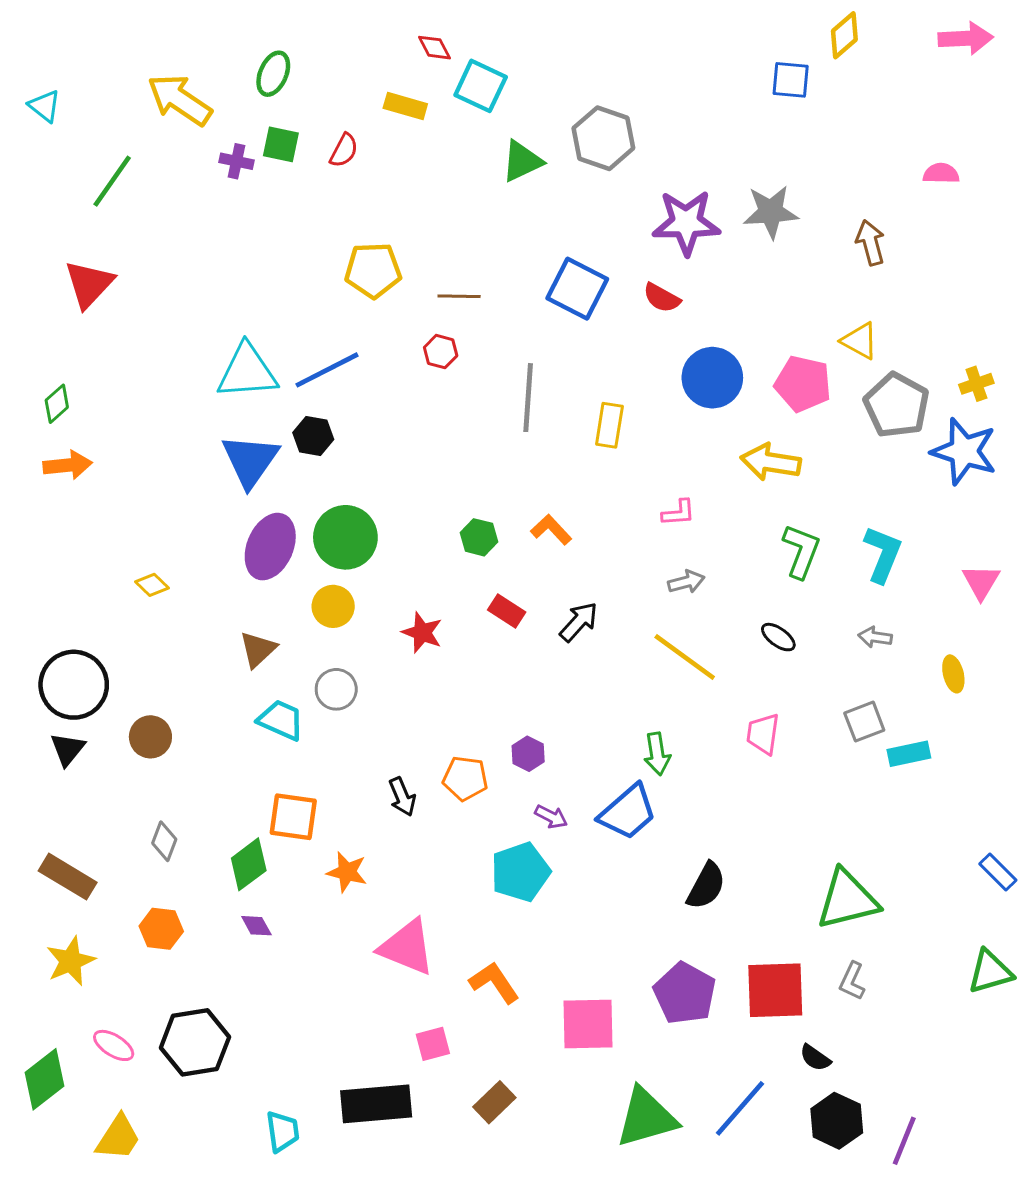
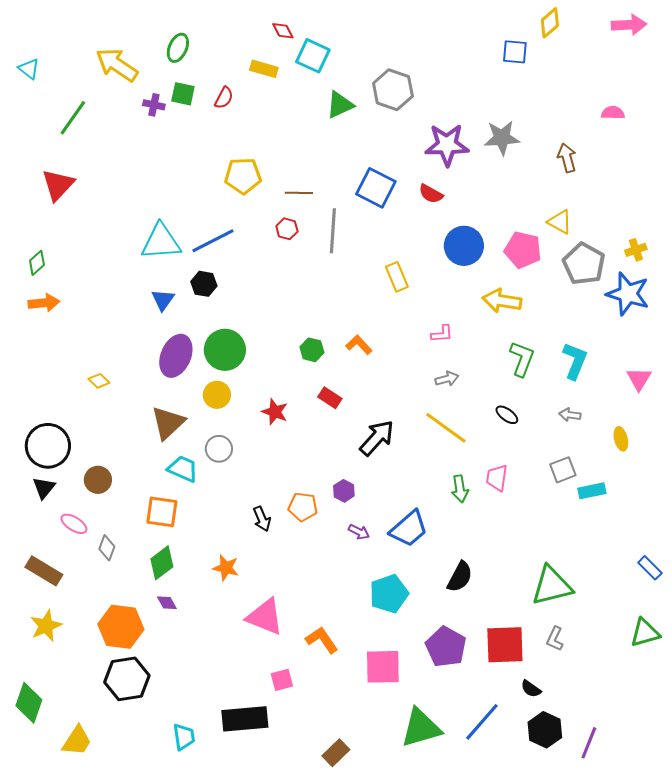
gray line: (528, 398) -> (333, 231), moved
yellow rectangle: (609, 425) -> (397, 277), turned -32
blue triangle: (250, 461) -> (163, 300), size x0.6
black arrow: (579, 622) -> (377, 438), moved, size x1.4
brown triangle: (258, 649) -> (168, 423), size x1.4
green arrow: (657, 754) -> (460, 489), moved
orange square: (293, 817) -> (162, 512), moved
cyan pentagon: (520, 872) -> (389, 594), moved
orange hexagon: (161, 929) -> (121, 627), moved, size x1.6
pink ellipse: (114, 1045) -> (74, 524), moved
green diamond: (45, 1079) -> (29, 703), turned -33
brown rectangle: (494, 1102) -> (336, 753), moved

